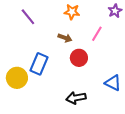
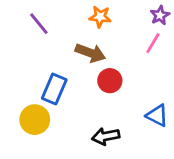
pink line: (97, 34) -> (153, 43), moved
brown arrow: (65, 38) -> (90, 53), size x1.5
yellow circle: (17, 78) -> (35, 120), moved

